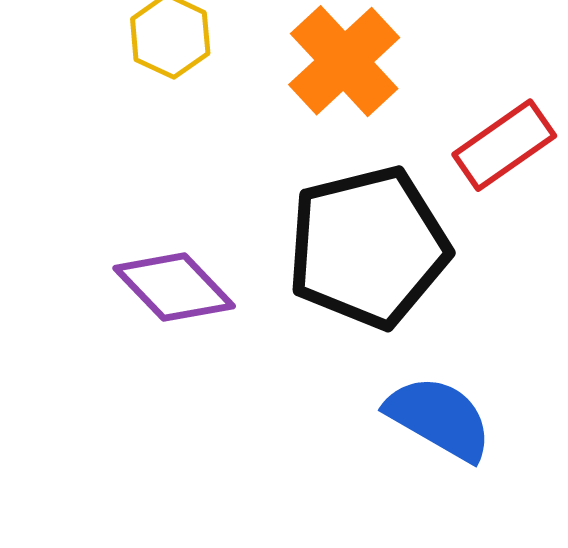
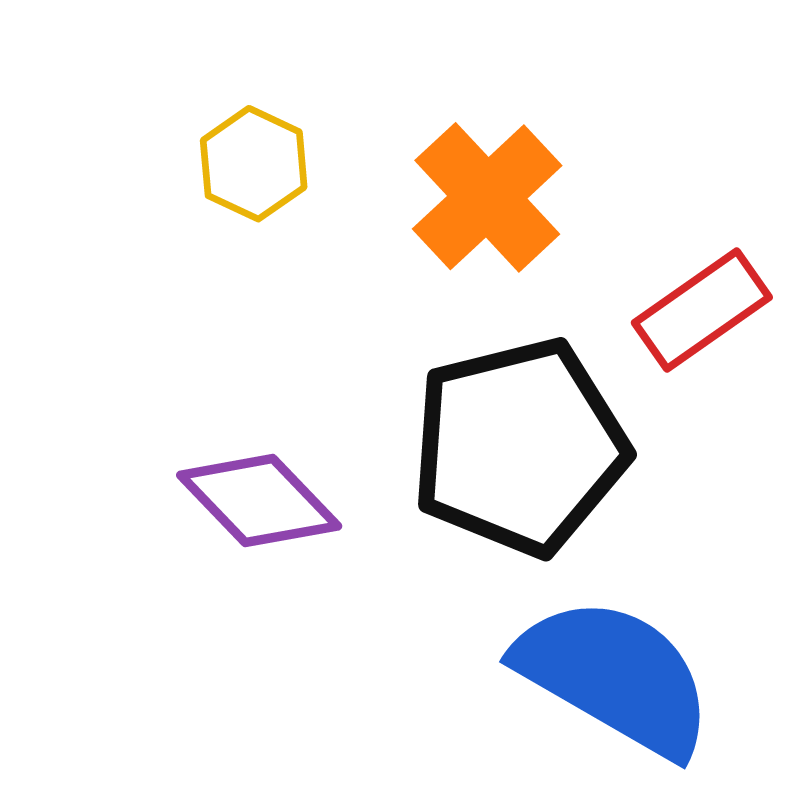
blue semicircle: (439, 418) -> (615, 676), size x1.4

